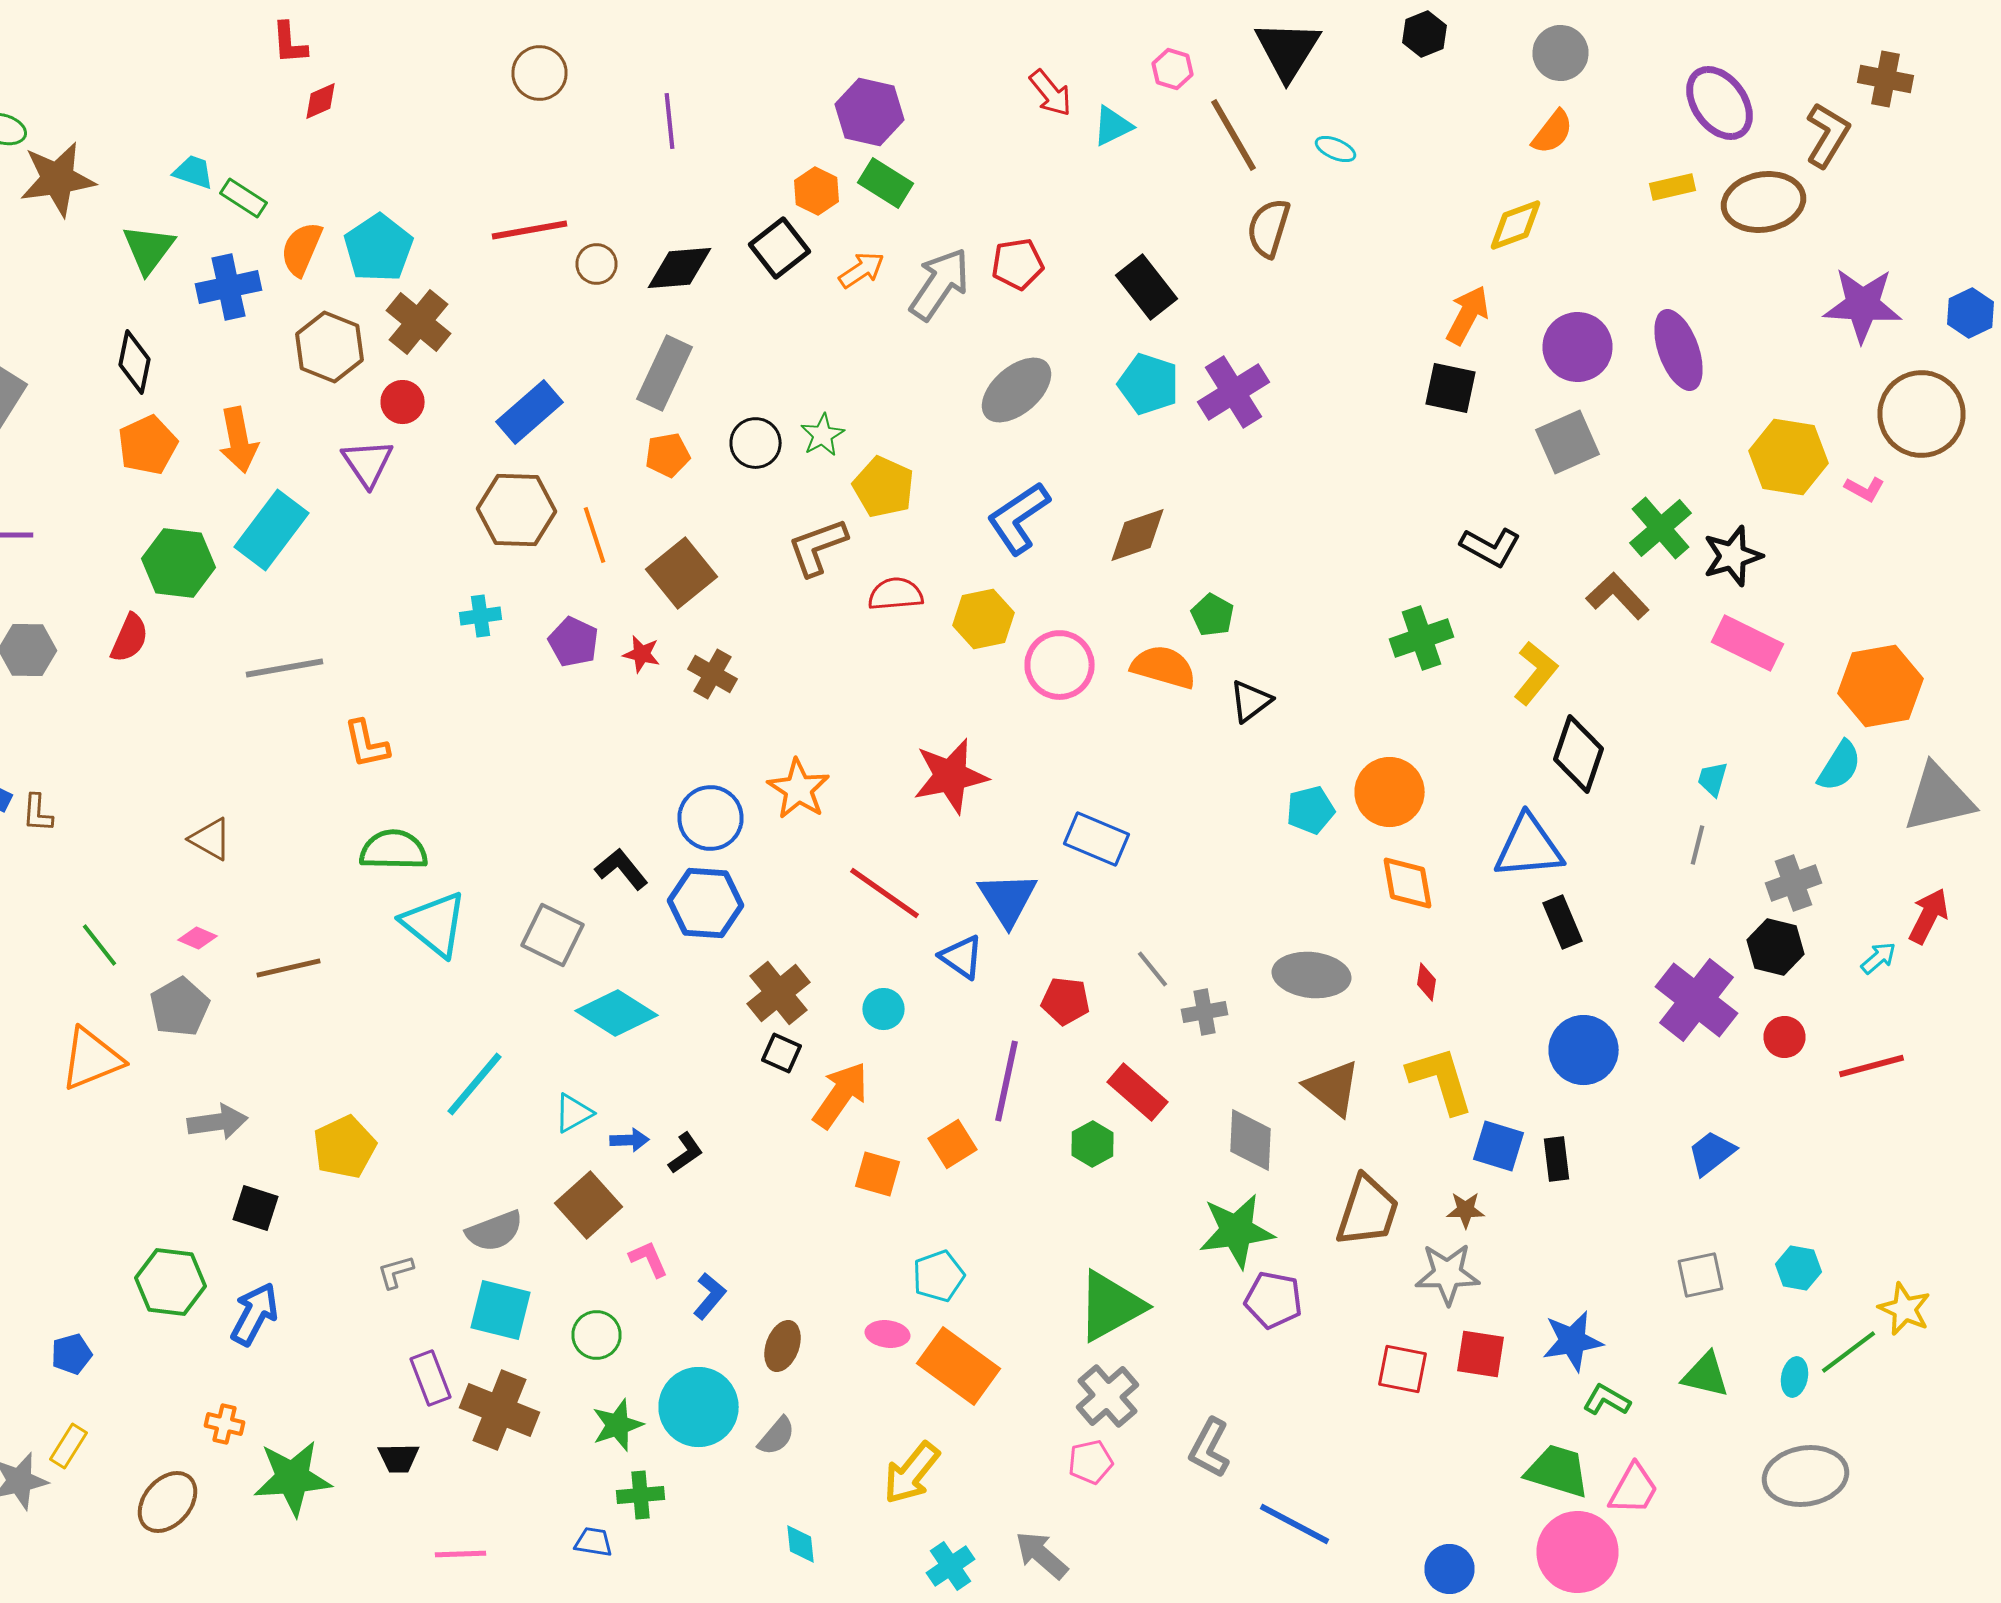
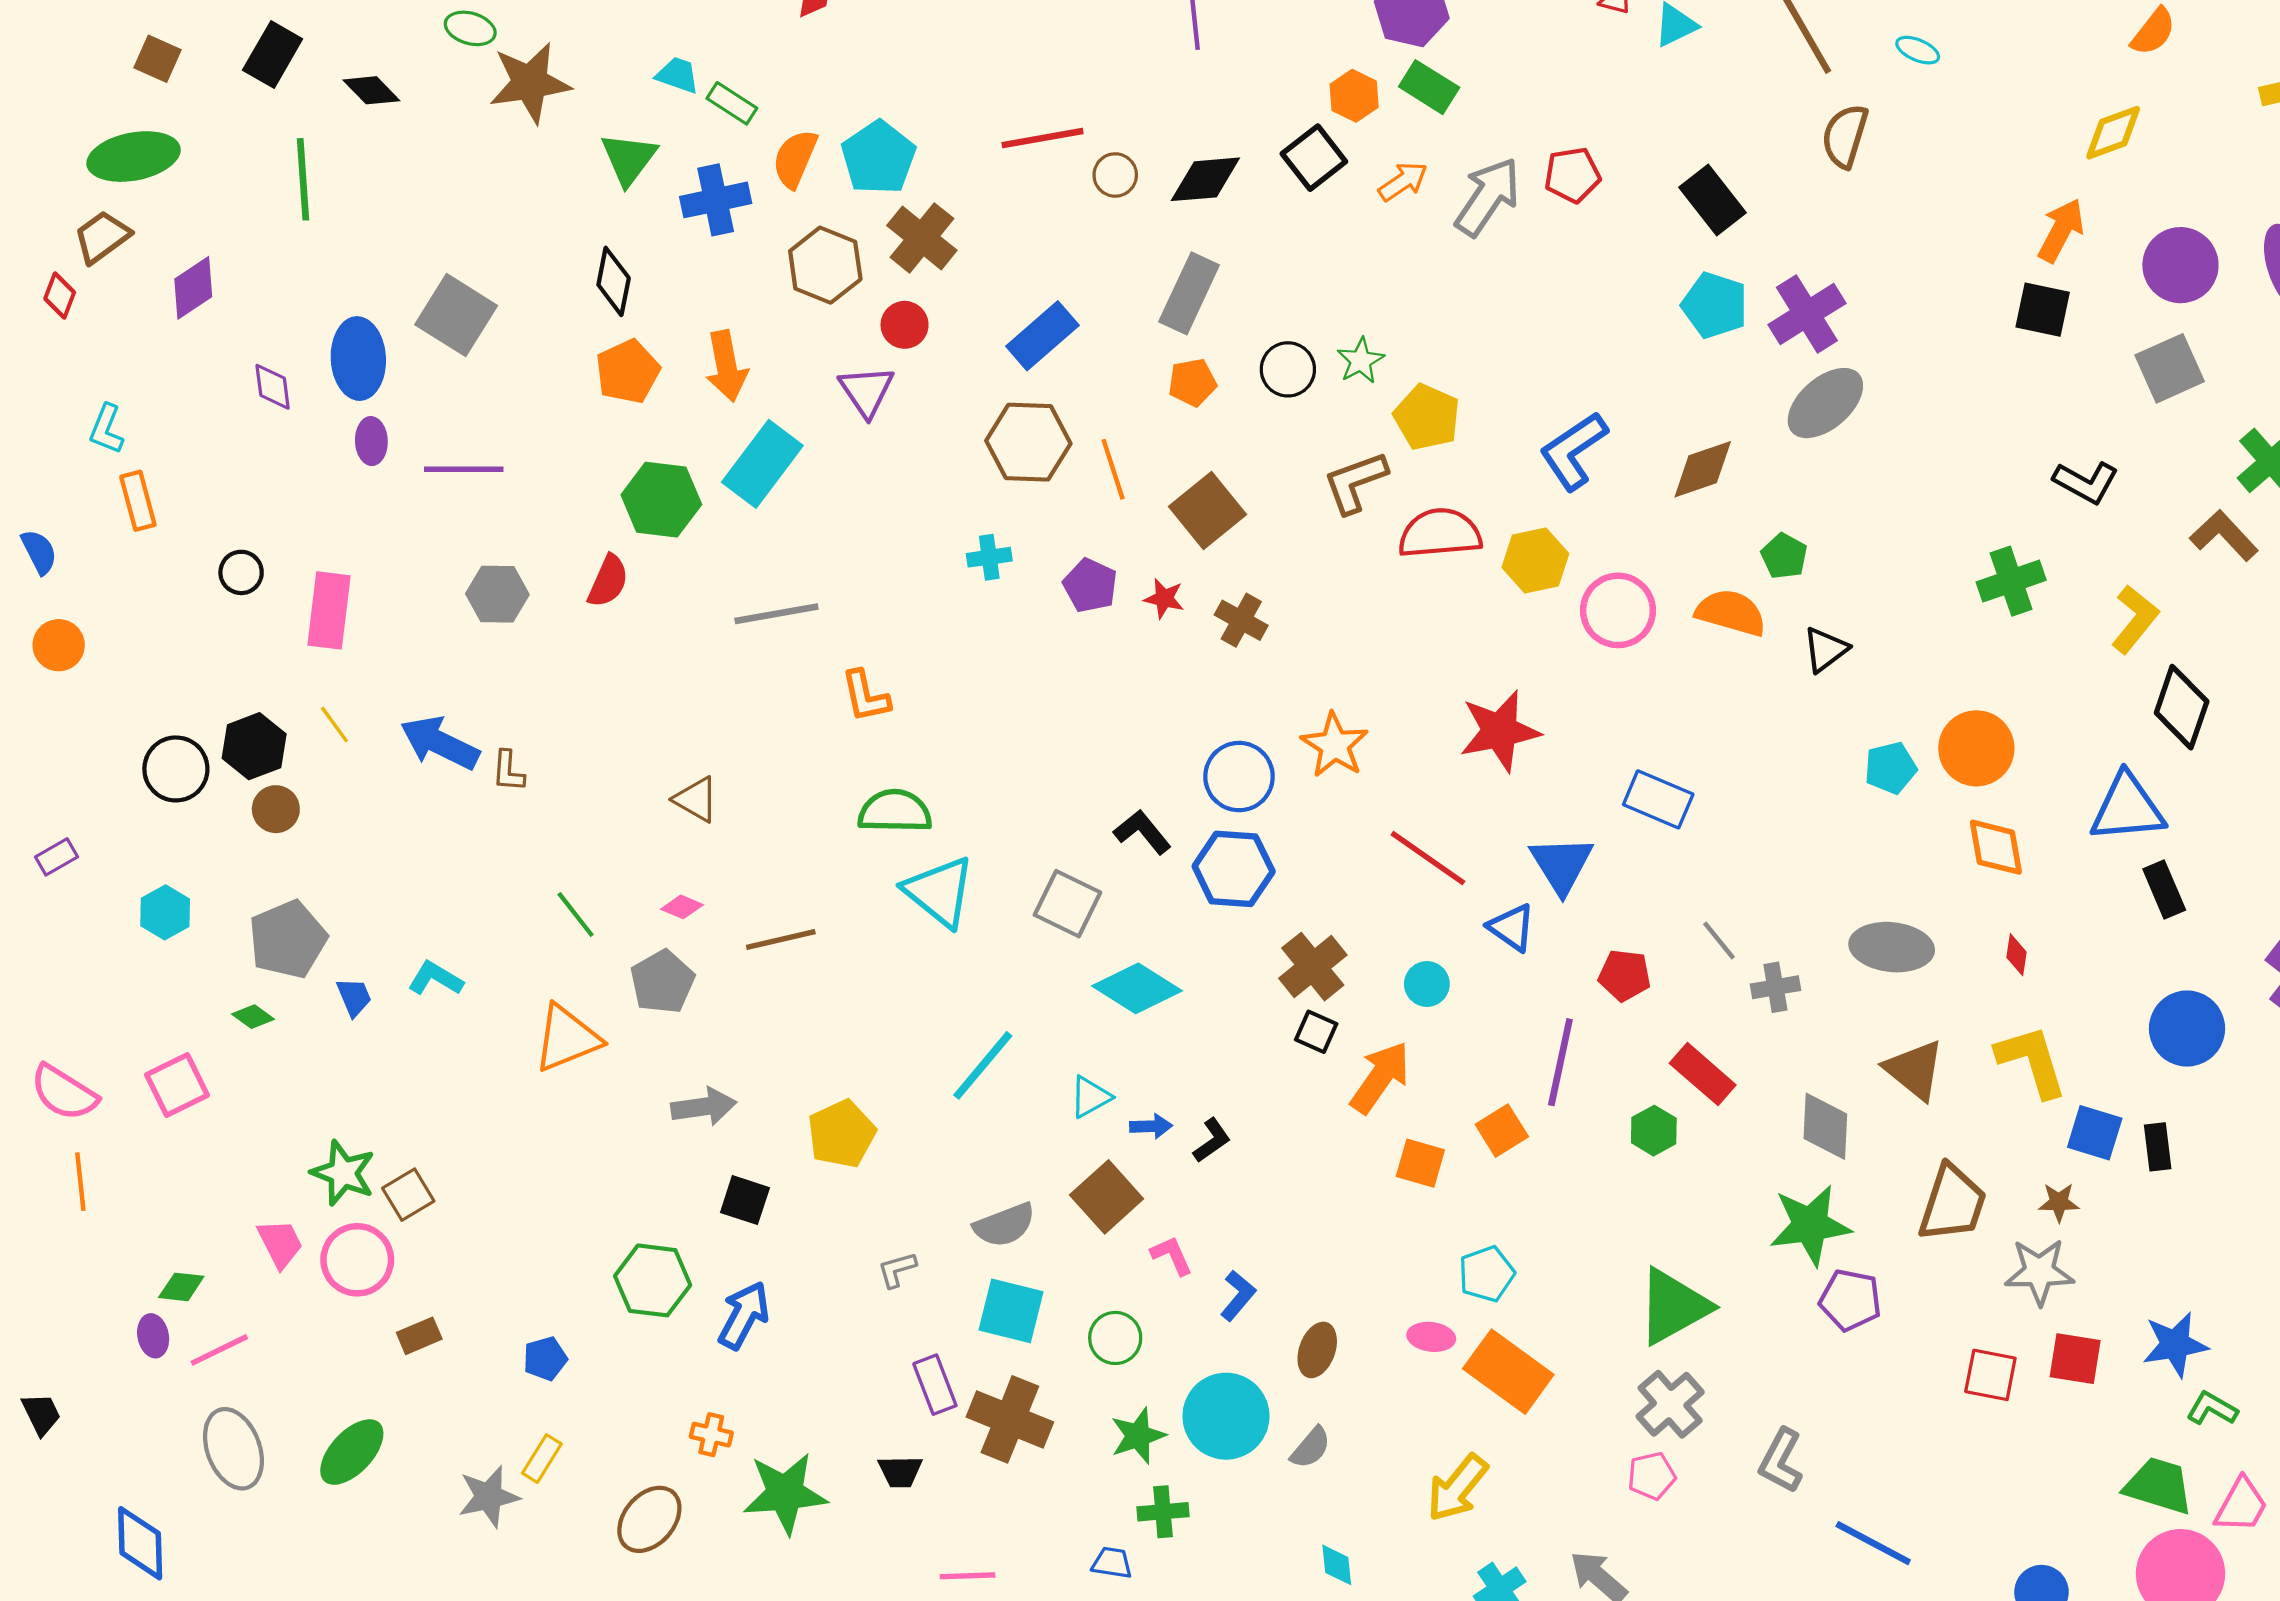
gray ellipse: (1016, 390) -> (1825, 403), moved
red semicircle: (896, 594) -> (1440, 533), size x1.4

